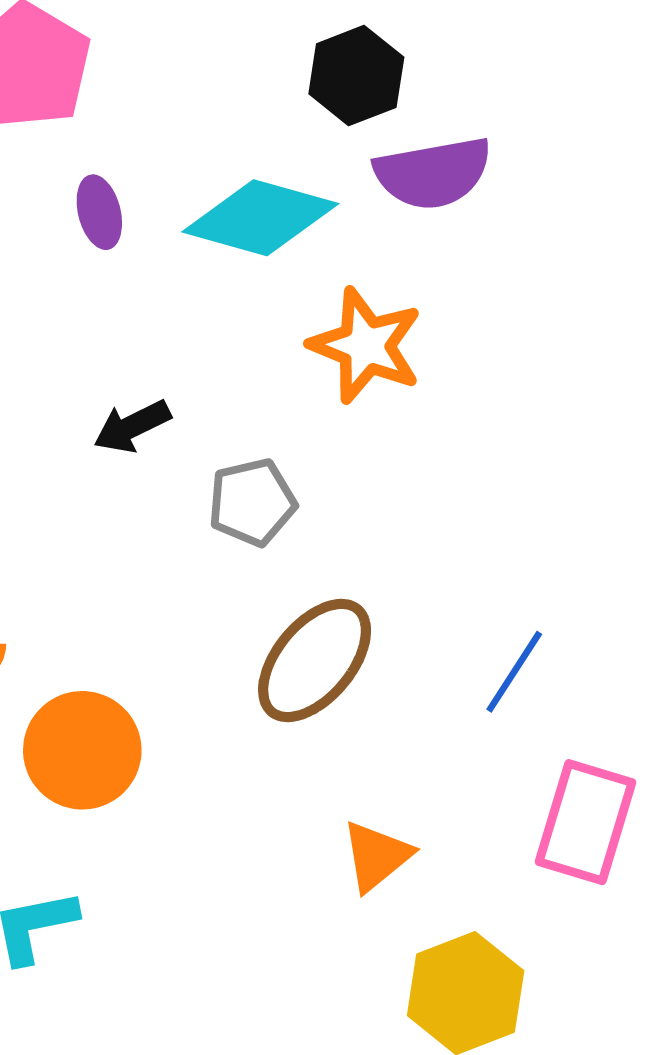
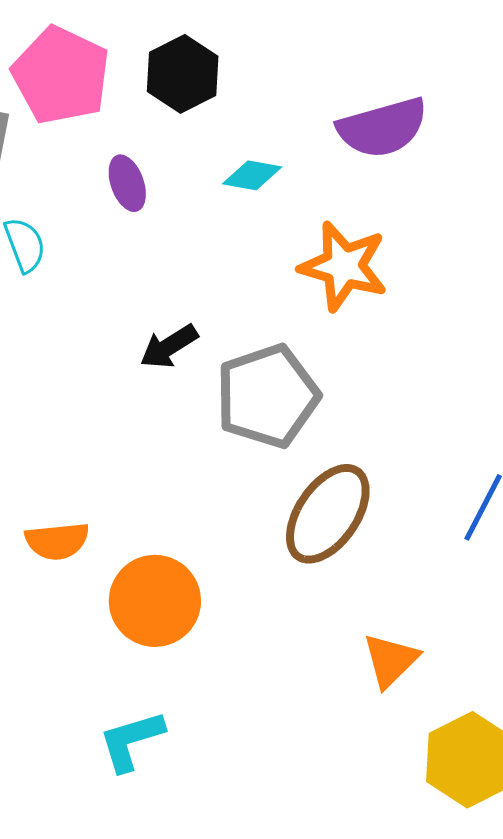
black hexagon: (356, 76) -> (183, 74), moved
cyan diamond: (260, 218) -> (252, 175), size x0.5
gray pentagon: (252, 502) -> (267, 396), size x1.5

